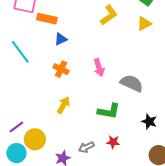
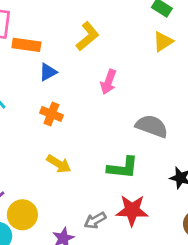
yellow L-shape: (109, 15) -> (88, 36), moved
pink arrow: (99, 68) -> (108, 82), moved, turned 42
yellow arrow: (64, 105) -> (59, 164), turned 96
red star: (113, 142) -> (132, 210), size x1.6

